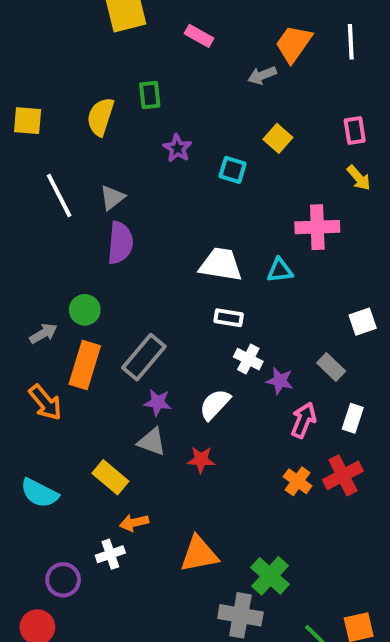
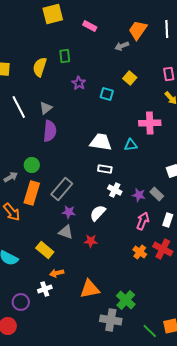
purple star: (280, 381) -> (139, 195), moved
red cross: (343, 475) -> (163, 249), turned -36

